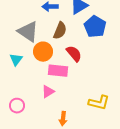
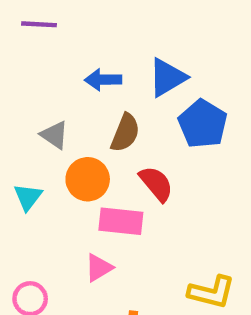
gray triangle: (28, 32) -> (54, 135), size x0.6

